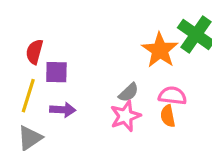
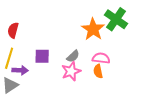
purple square: (56, 72) -> (42, 56), moved
purple arrow: (63, 110) -> (20, 70), moved

